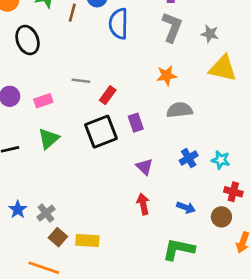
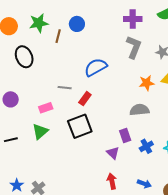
blue semicircle: (119, 24) -> (96, 67), moved, turned 60
orange star: (167, 76) -> (147, 83), moved
pink rectangle: (43, 101) -> (46, 108), moved
purple rectangle: (136, 123) -> (125, 135), moved

